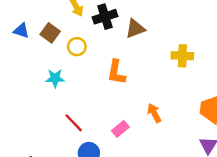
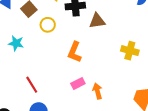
cyan star: (55, 78) -> (16, 43), moved
pink rectangle: (120, 129) -> (78, 83), moved

